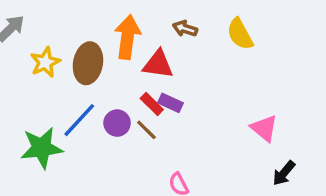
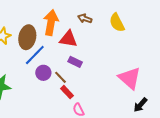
red rectangle: (152, 104) -> (67, 92), moved
blue line: (79, 120) -> (35, 55), moved
pink triangle: (264, 128) -> (130, 78), size x1.4

